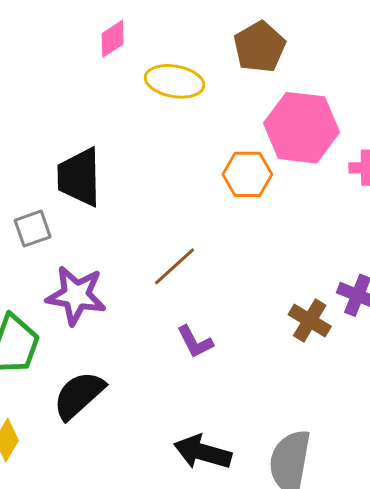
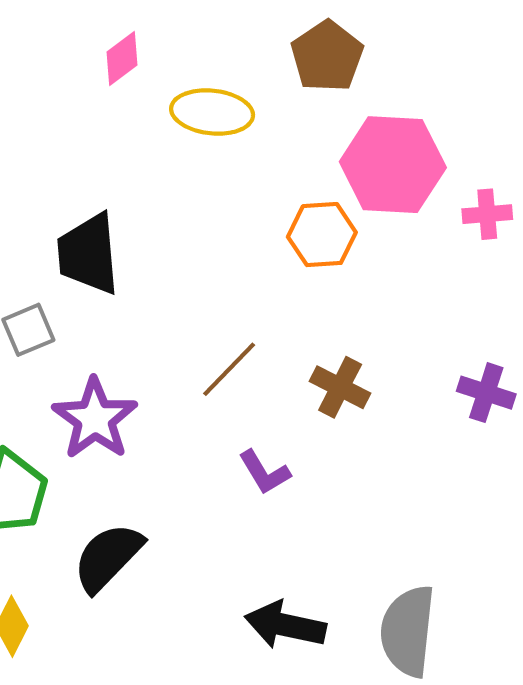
purple star: (76, 295) -> (95, 419), turned 30
brown cross: (310, 321) -> (340, 387), moved

